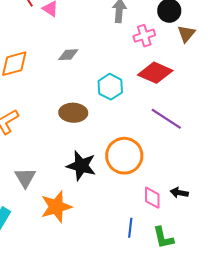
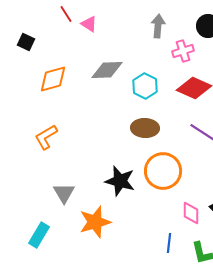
gray diamond: (68, 55) -> (107, 70), size x1.5
cyan hexagon: (110, 87) -> (145, 86), moved
brown ellipse: (73, 113) -> (145, 128), moved

